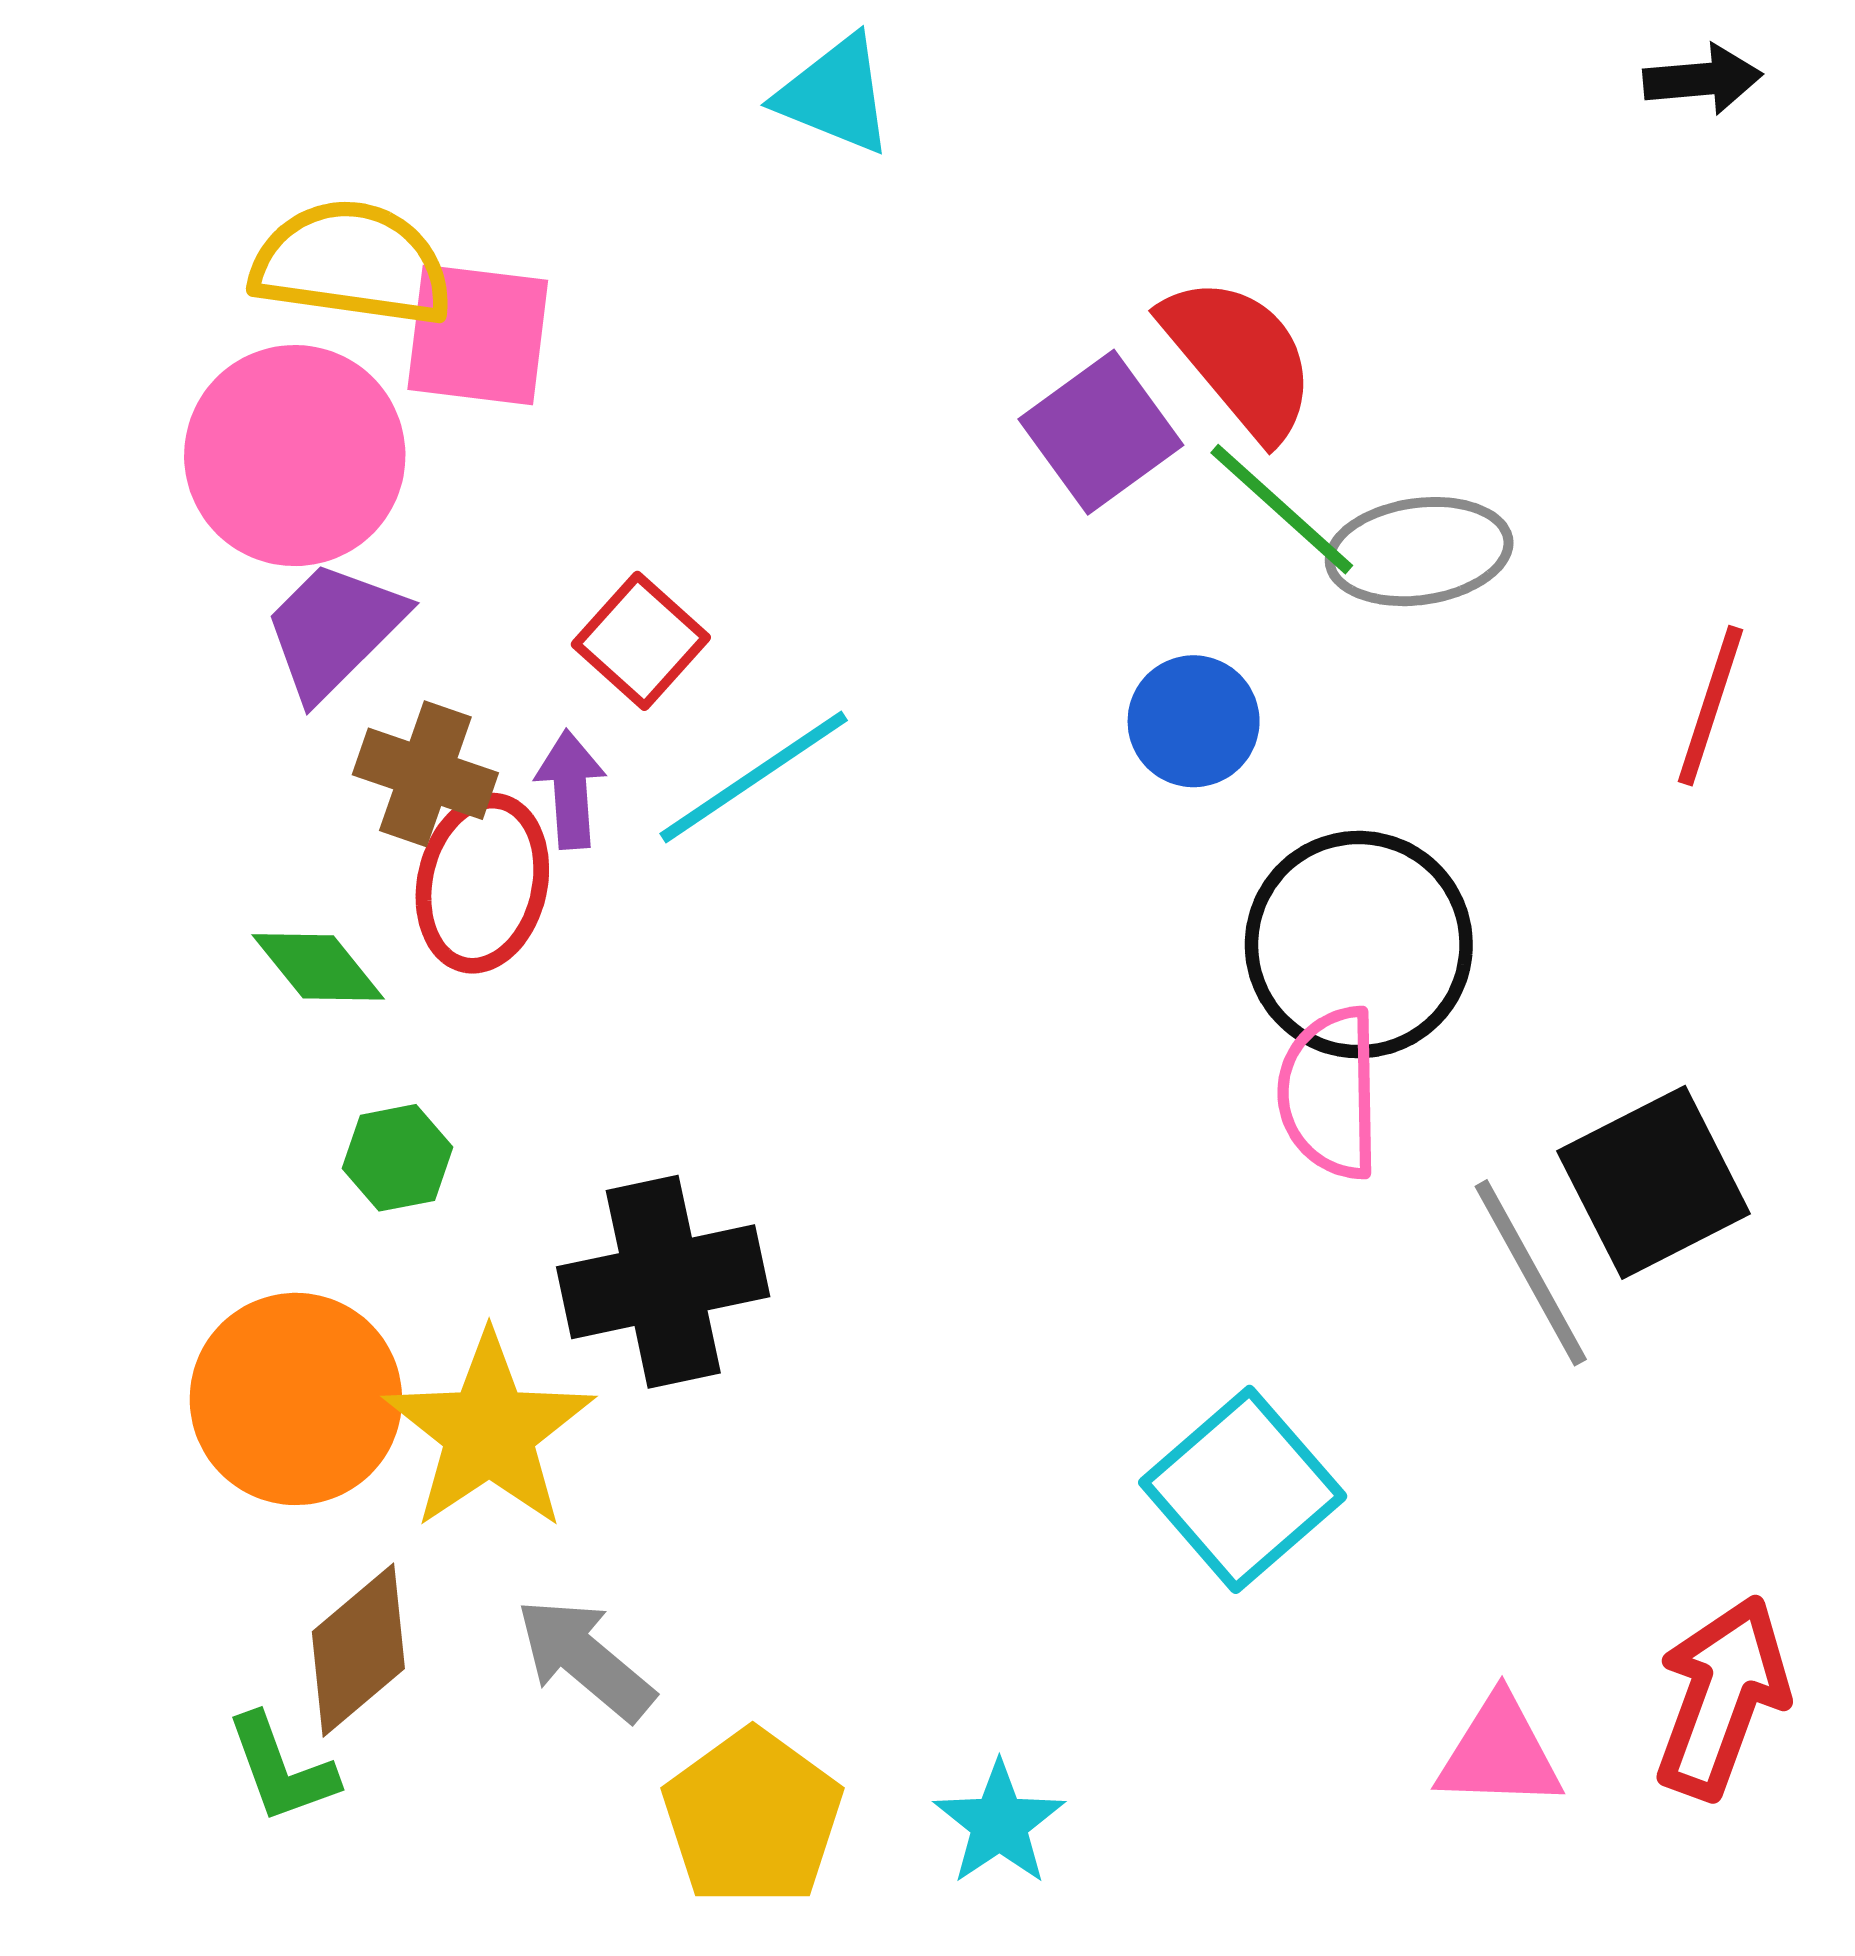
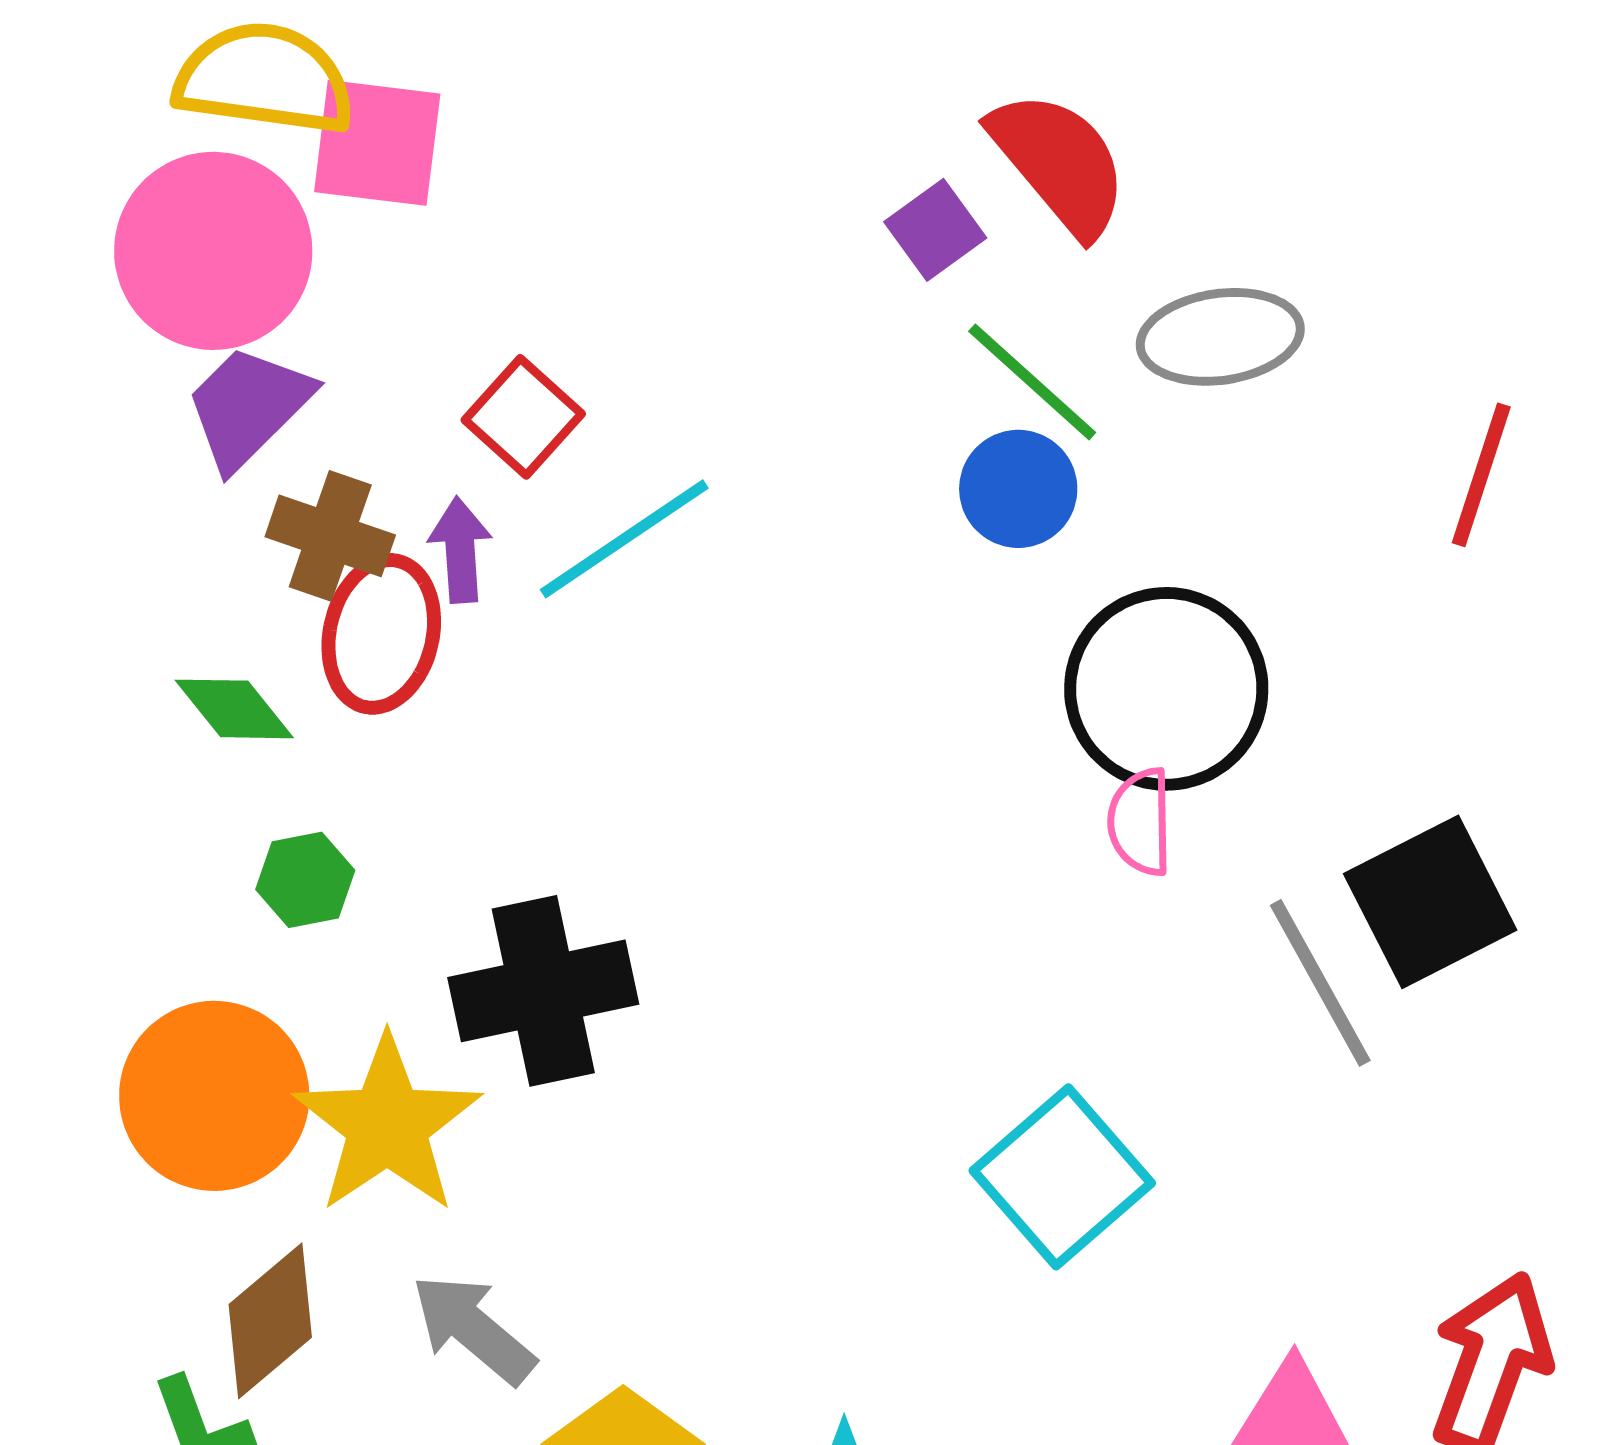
purple square: (1101, 432) -> (935, 230), size x0.7
green line: (1282, 509) -> (1032, 382), moved
pink semicircle: (1330, 1093) -> (1140, 822), size x0.7

